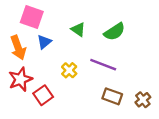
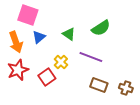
green triangle: (78, 29) -> (69, 34), moved
red square: (43, 95) -> (47, 77), moved
brown cross: (143, 100) -> (126, 88), turned -32

